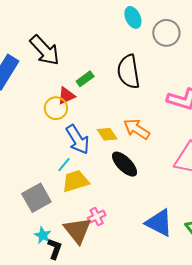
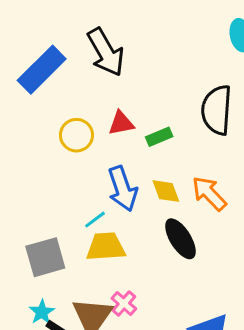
green rectangle: (85, 79) -> (159, 137), moved
yellow circle: (56, 108) -> (76, 135), moved
pink cross: (97, 217) -> (124, 303), turned -36

